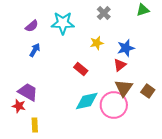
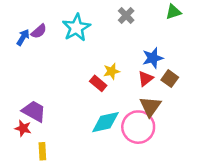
cyan star: (63, 23) -> (76, 28), turned -30
yellow star: (97, 43) -> (112, 71), moved
blue arrow: (35, 50) -> (23, 37), moved
brown square: (148, 91) -> (170, 79), moved

